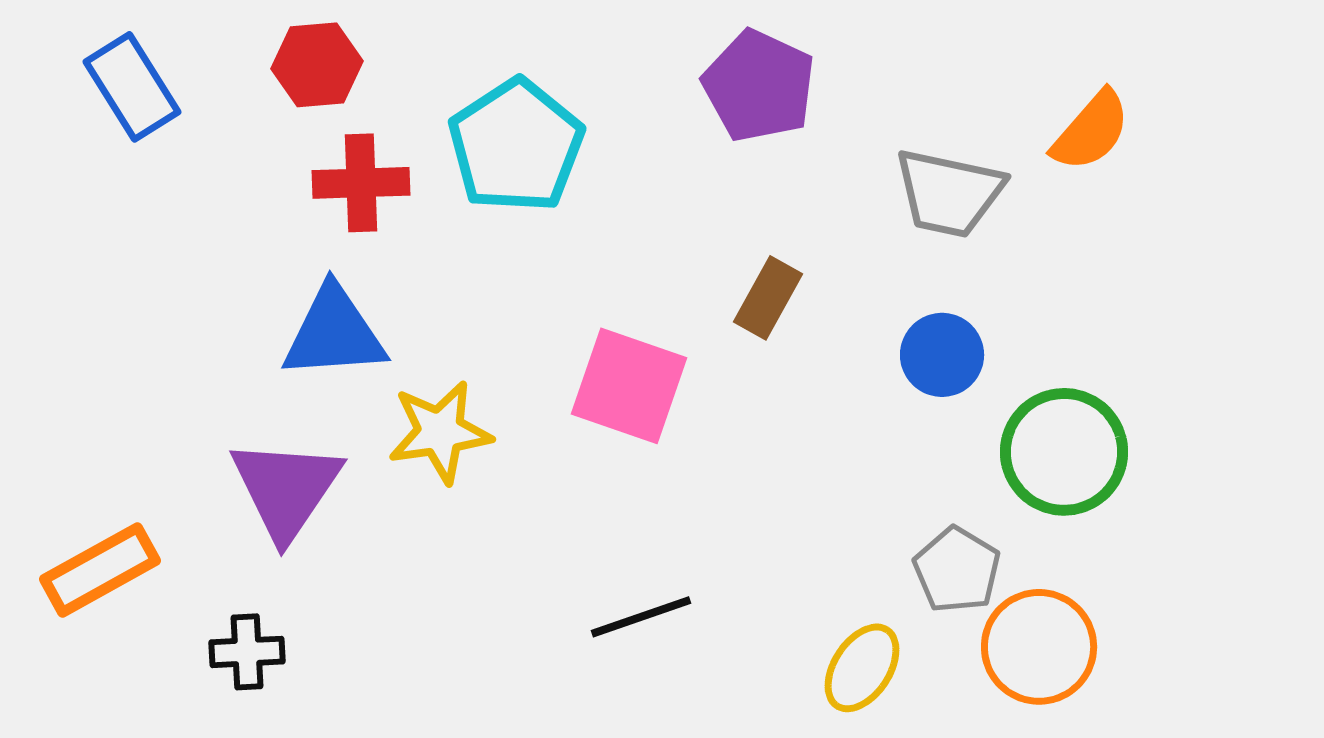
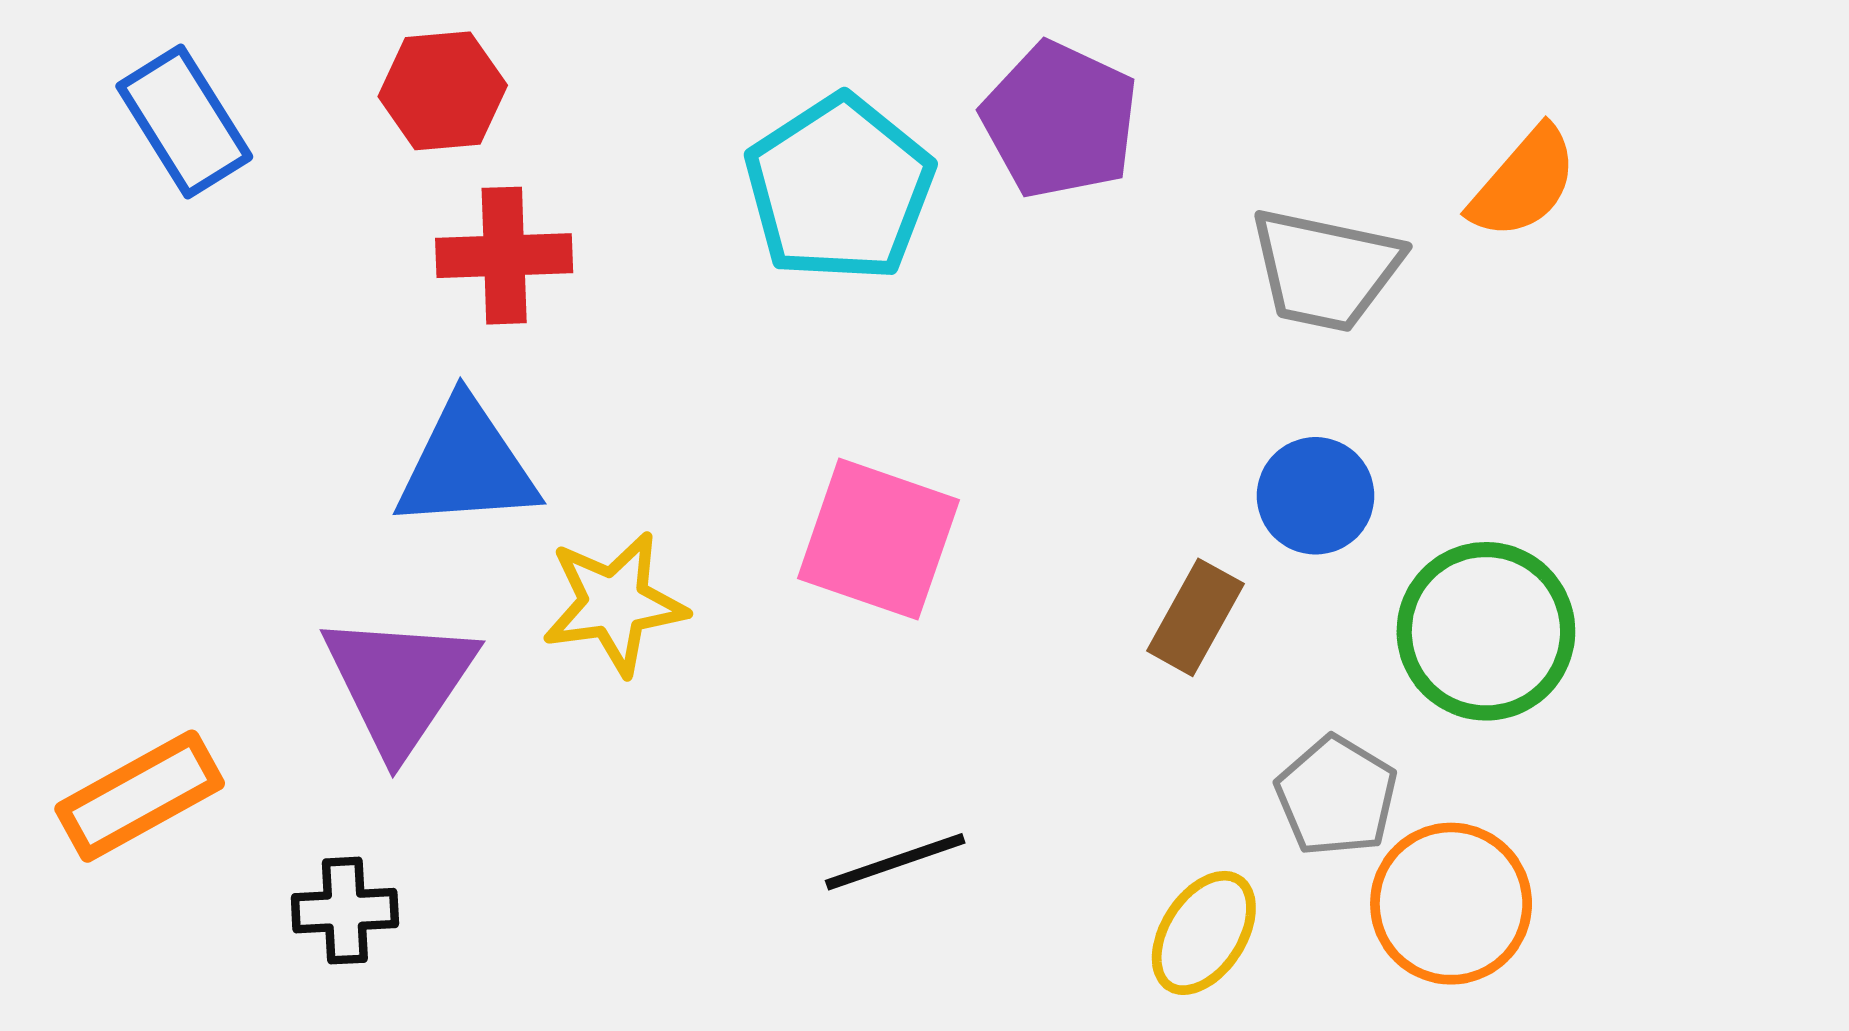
cyan pentagon: (516, 146) -> (839, 189), moved
brown rectangle: (768, 298) -> (1195, 617), moved

